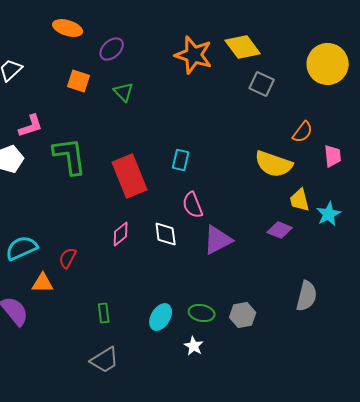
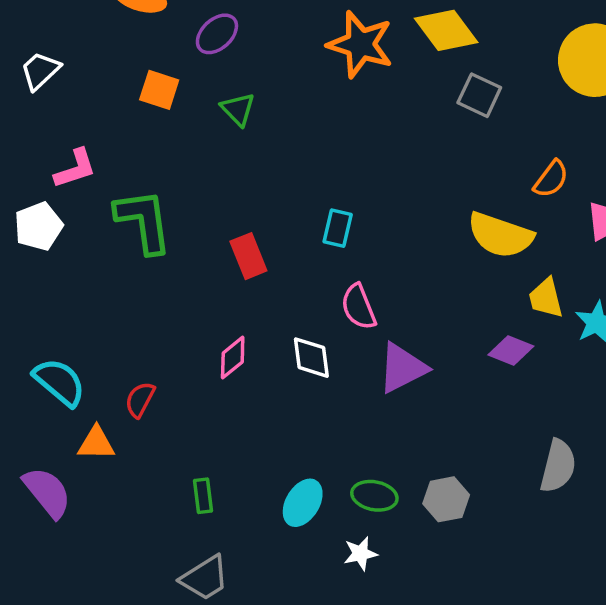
red rectangle: (130, 176) -> (248, 256), size x0.6
cyan semicircle: (22, 248) -> (59, 382), turned 64
white star: (194, 346) -> (360, 554), turned 30

